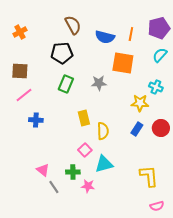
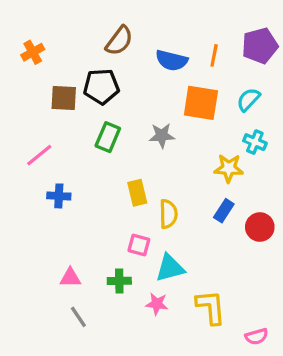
brown semicircle: (73, 25) -> (119, 41), turned 66
cyan semicircle: (160, 55) -> (248, 100), moved
brown square: (20, 71) -> (64, 98), moved
red circle: (161, 128) -> (260, 227), moved
pink square: (85, 150) -> (139, 245), turned -32
pink triangle: (43, 170) -> (70, 278), turned -40
yellow L-shape: (149, 176) -> (211, 307), moved
pink star: (88, 186) -> (157, 304), moved
gray line: (54, 187) -> (78, 317), moved

